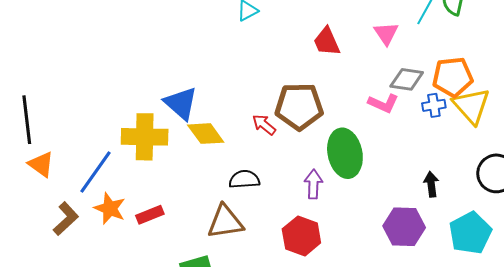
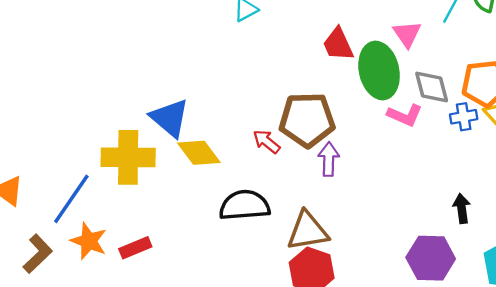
gray diamond: (407, 79) -> (432, 87), turned 68
green ellipse: (345, 153) -> (379, 70), moved
black semicircle: (244, 179) -> (244, 205), size x1.4
purple arrow: (313, 184) -> (329, 159), moved
brown triangle: (225, 222) -> (308, 231), moved

